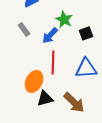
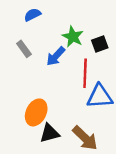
black square: (86, 33) -> (100, 44), moved
red line: (53, 62) -> (85, 73), moved

